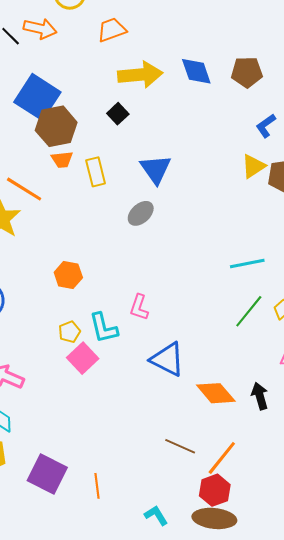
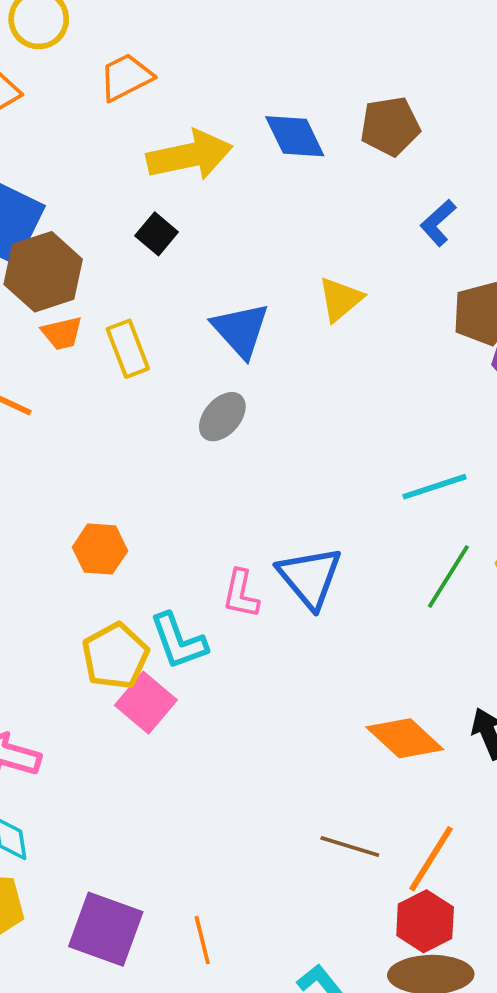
yellow triangle: (253, 166) -> (340, 299), moved
yellow pentagon: (70, 332) -> (115, 656), size x1.6
blue triangle: (167, 359) -> (310, 577), moved, turned 30

